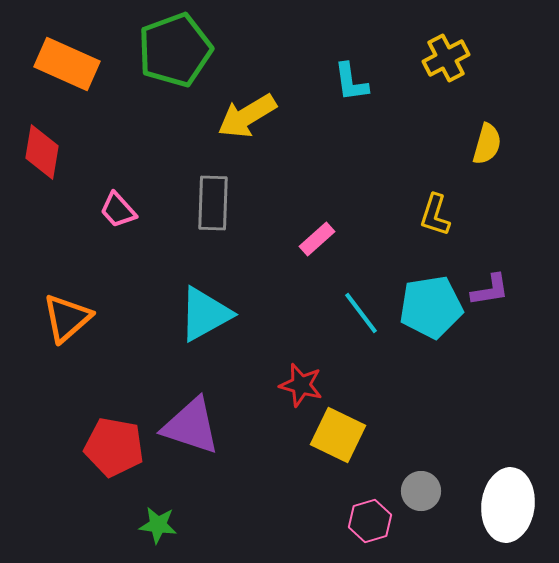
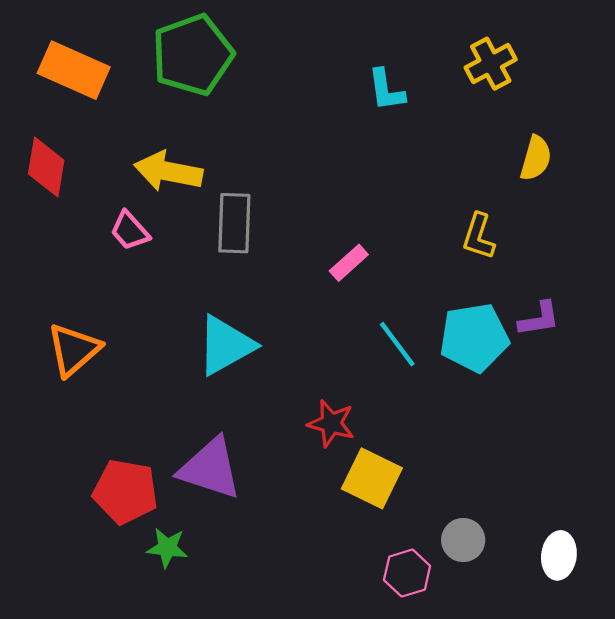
yellow arrow: (247, 116) -> (168, 171), moved, turned 42
white ellipse: (508, 505) -> (559, 555), size x0.6
green star: (158, 525) -> (167, 548), moved

